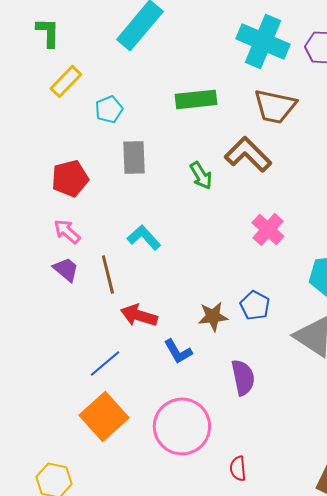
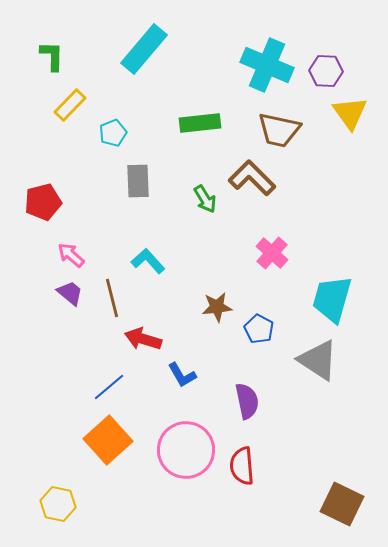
red pentagon: (70, 178) -> (43, 202), moved
brown star: (213, 316) -> (217, 307), moved
red semicircle: (238, 468) -> (242, 466), moved, size x1.5

